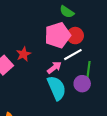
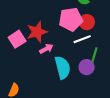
red star: (24, 54) -> (37, 32), size x1.5
pink arrow: (54, 68) -> (46, 49), moved

